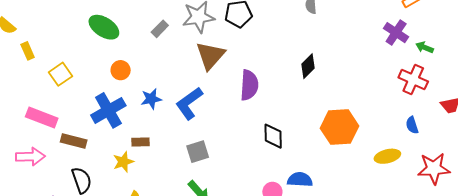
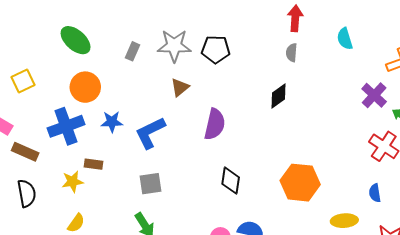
gray rectangle: (160, 29) -> (133, 51), turned -30
brown triangle: (210, 56) -> (180, 87), size x0.6
black diamond: (308, 66) -> (278, 96), moved
orange circle: (121, 70) -> (85, 87), size x1.5

